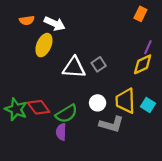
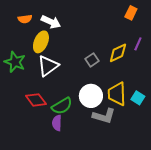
yellow diamond: (143, 64) -> (118, 53), moved
white triangle: (74, 68) -> (48, 66), moved, turned -40
white circle: (98, 103) -> (91, 96), size x1.5
green star: (16, 109) -> (15, 62), moved

